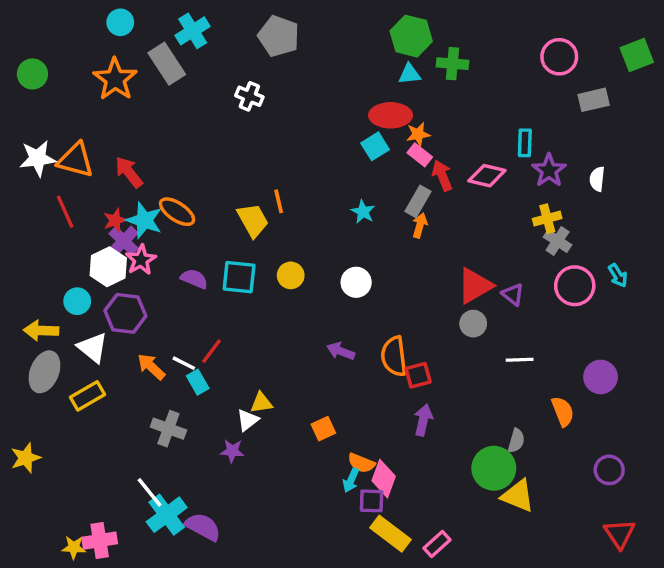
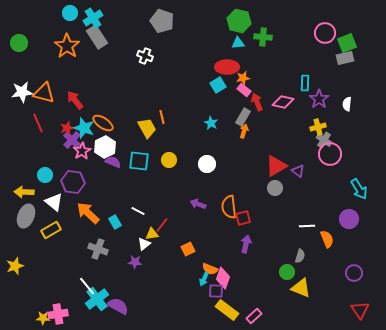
cyan cross: (193, 31) -> (93, 18), moved
green square: (637, 55) -> (347, 43), moved
white hexagon: (108, 267) -> (105, 147), moved
cyan arrow: (618, 275) -> (359, 189), moved, size x1.5
pink circle: (575, 286) -> (330, 154), moved
red line: (211, 351) -> (162, 225), moved
white line: (520, 360) -> (307, 226), moved
white line: (184, 363) -> (138, 211), moved
orange arrow: (151, 367) -> (88, 213), size x1.4
green circle: (494, 468) -> (287, 272), size x0.6

